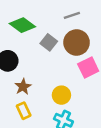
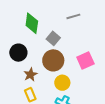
green diamond: (22, 25) -> (32, 23), turned 60
brown circle: (77, 42) -> (53, 60), moved

